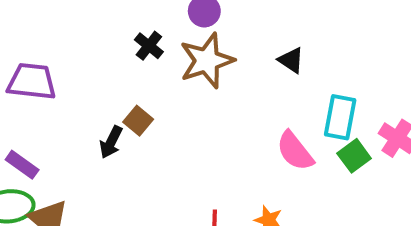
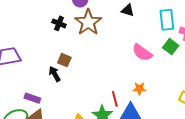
cyan rectangle: (340, 117) -> (167, 20), moved
black arrow: (111, 142) -> (55, 74), turned 140
purple rectangle: (22, 165) -> (32, 98), moved

